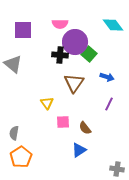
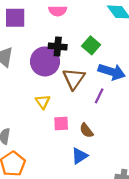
purple circle: (75, 42) -> (45, 61), moved
blue arrow: (107, 77) -> (112, 72), size x1.6
purple line: (109, 104) -> (99, 96), moved

